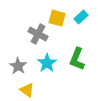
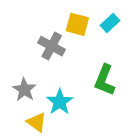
cyan star: (47, 63) -> (60, 102), moved

